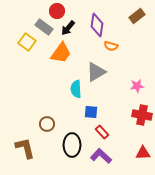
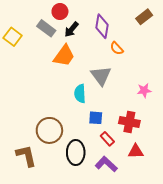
yellow square: (27, 42) -> (13, 37), moved
orange semicircle: (111, 46) -> (117, 48), turned 32
gray triangle: (96, 72) -> (101, 76), turned -35
red cross: (142, 115) -> (129, 122), moved
brown circle: (47, 124) -> (49, 130), size x1.6
red triangle: (143, 153) -> (136, 151), moved

